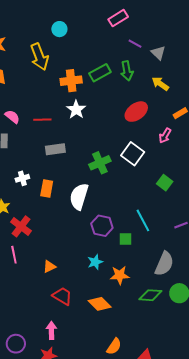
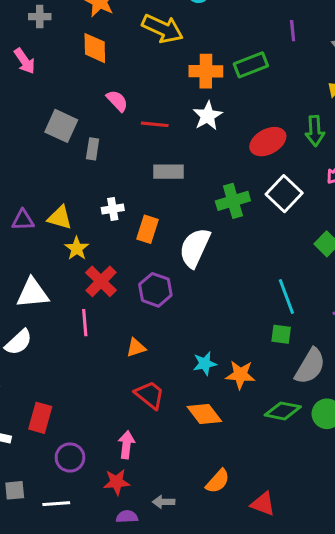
purple line: (135, 44) -> (293, 31), moved, turned 48
yellow arrow: (39, 57) -> (163, 29), turned -52
green arrow: (127, 71) -> (315, 131), moved
red ellipse: (136, 112) -> (268, 142), moved
pink semicircle: (12, 117) -> (117, 101), moved
purple hexagon: (102, 226) -> (155, 290), moved
green square: (125, 239) -> (281, 334), moved
cyan star: (95, 262) -> (205, 364), moved

